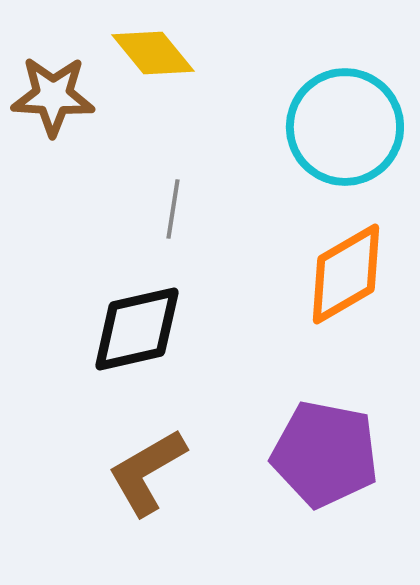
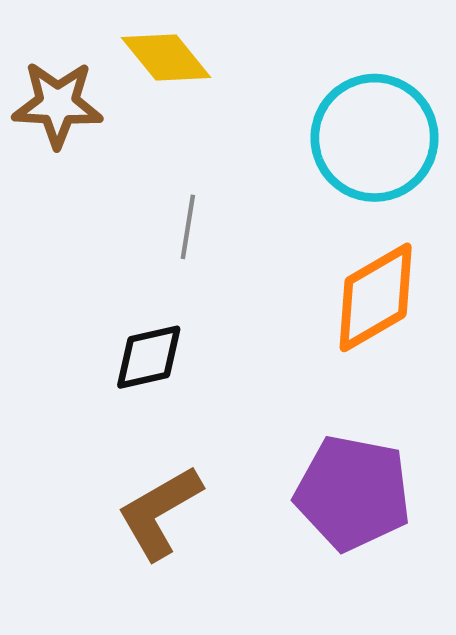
black diamond: (137, 329) -> (149, 357), size x0.7

